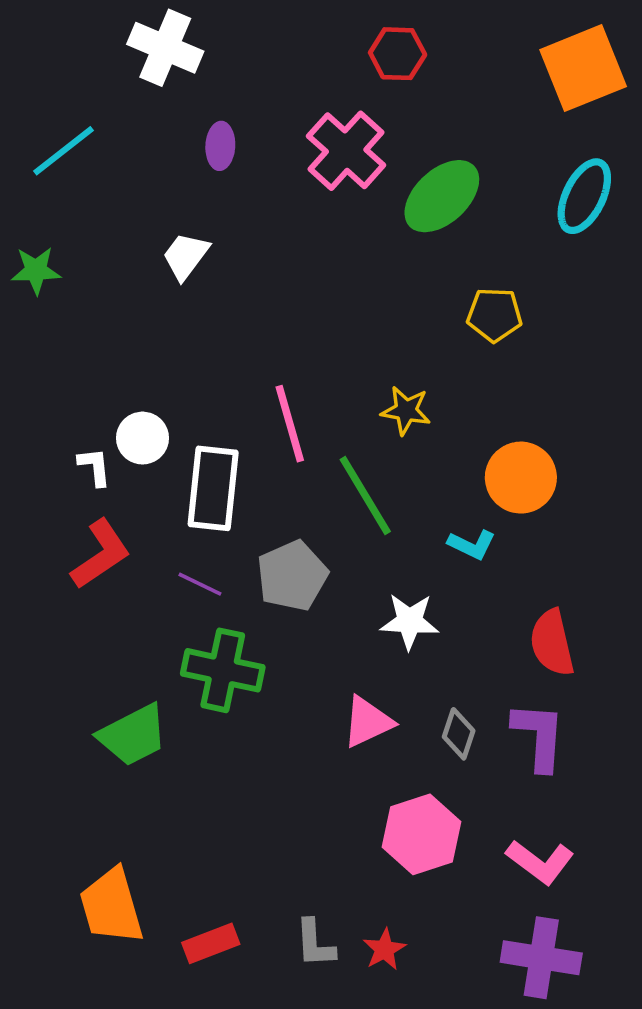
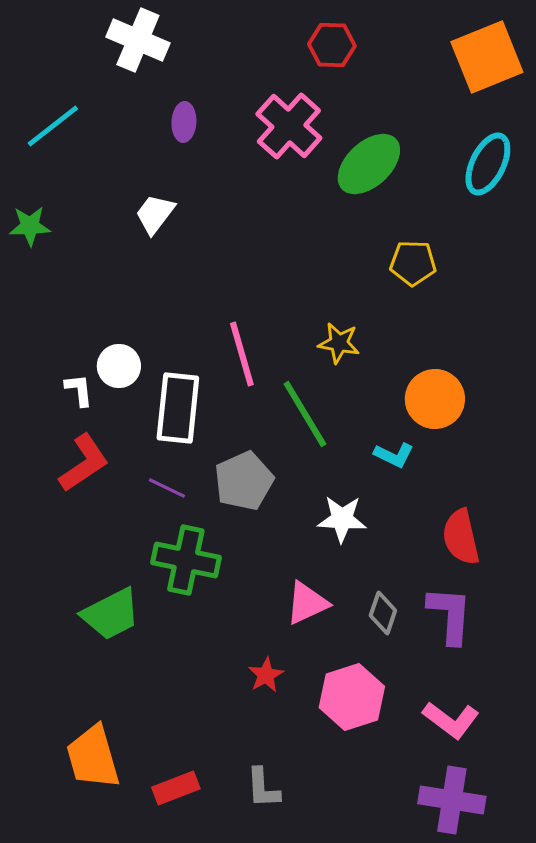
red star: (384, 949) -> (266, 675), moved

